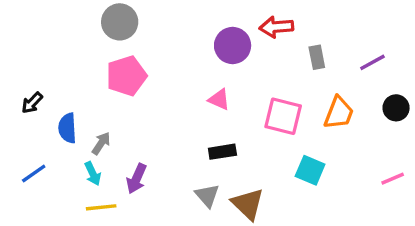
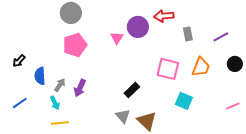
pink triangle: (219, 99) -> (117, 38), moved, turned 40
black rectangle: (222, 152) -> (132, 90), turned -35
purple arrow: (137, 179) -> (80, 88), moved

